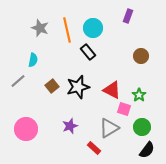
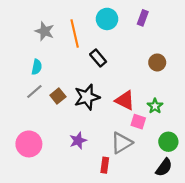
cyan circle: (93, 28) -> (107, 19), moved
gray line: (18, 81) -> (34, 92), moved
green circle: (142, 127) -> (168, 142), moved
red rectangle: (94, 148) -> (105, 165), turned 56

